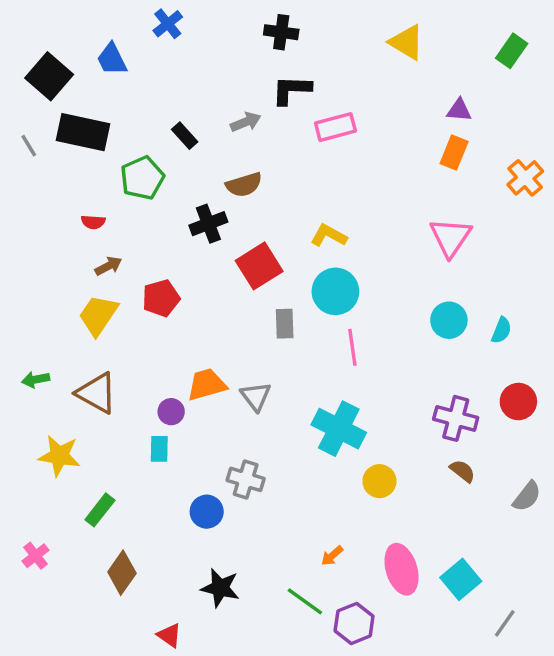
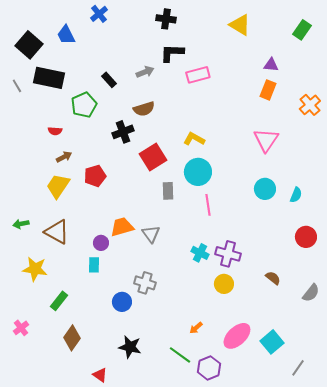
purple cross: (456, 418) -> (228, 254), moved
cyan cross: (339, 429) -> (200, 253), size x0.6
pink ellipse: (401, 569) -> (237, 336), turned 64

